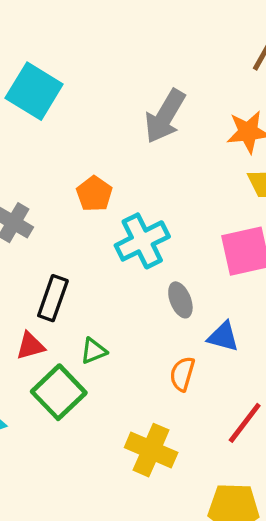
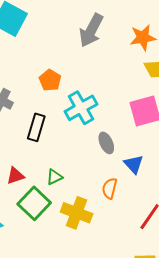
black rectangle: (53, 298) -> (36, 127), moved
blue triangle: (223, 337) -> (134, 164), turned 35
yellow cross: (151, 450) -> (77, 213), moved

